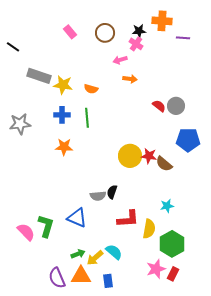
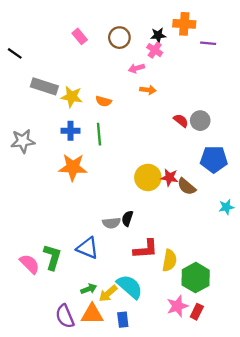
orange star: (64, 147) -> (73, 167), size x1.4
cyan star: (167, 206) -> (226, 207), moved
cyan semicircle: (114, 252) -> (130, 287), size x1.4

